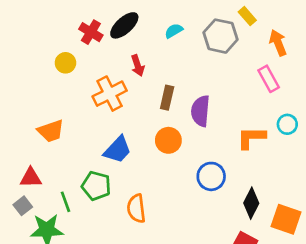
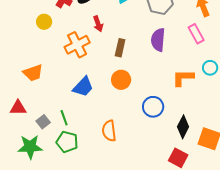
purple semicircle: (200, 111) -> (158, 40), moved
green pentagon: (96, 186) -> (67, 142), moved
green line: (65, 202) -> (64, 118), moved
gray square: (23, 206) -> (43, 122), moved
orange semicircle: (136, 208) -> (109, 131), moved

